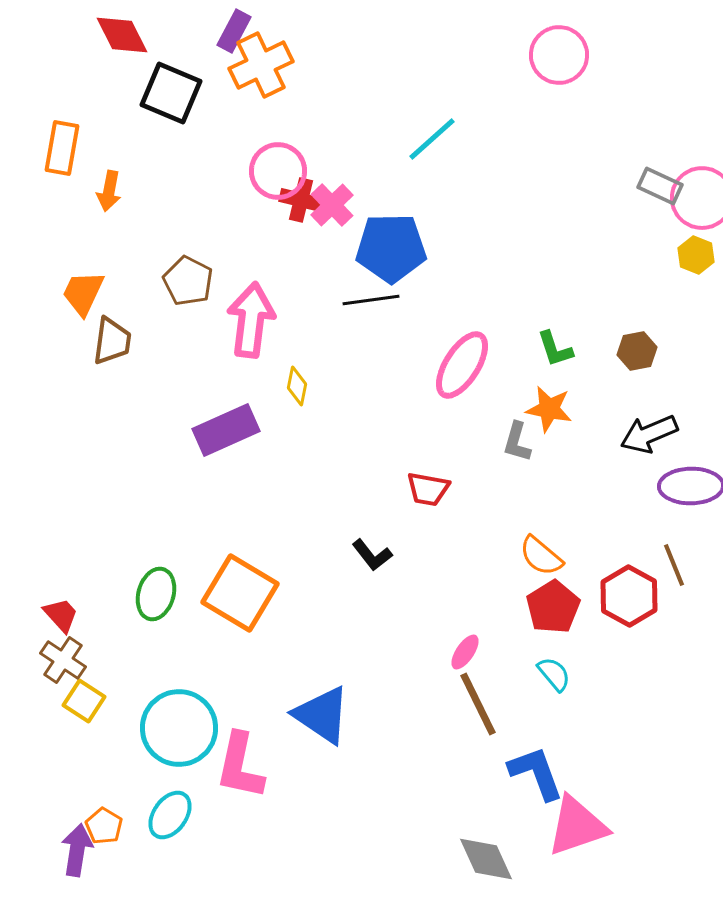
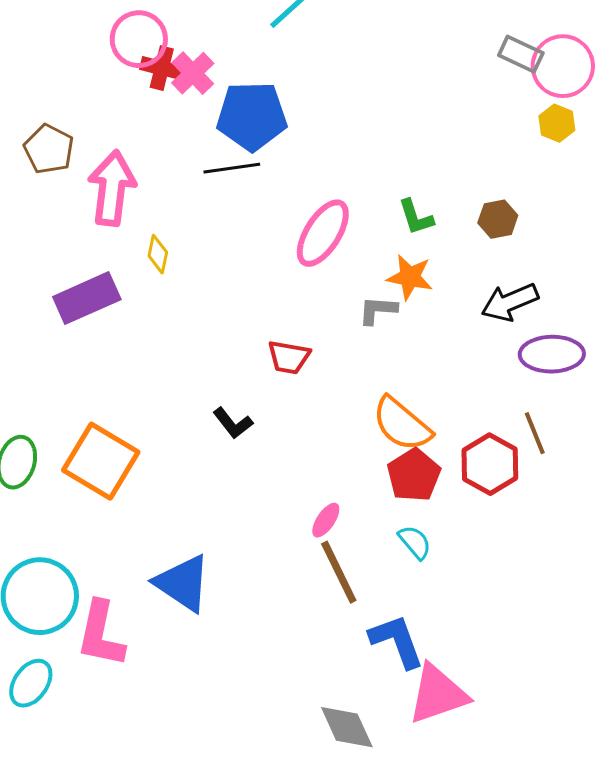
gray L-shape: (517, 442) -> (378, 310), turned 78
orange semicircle: (541, 556) -> (402, 424), size x1.4

